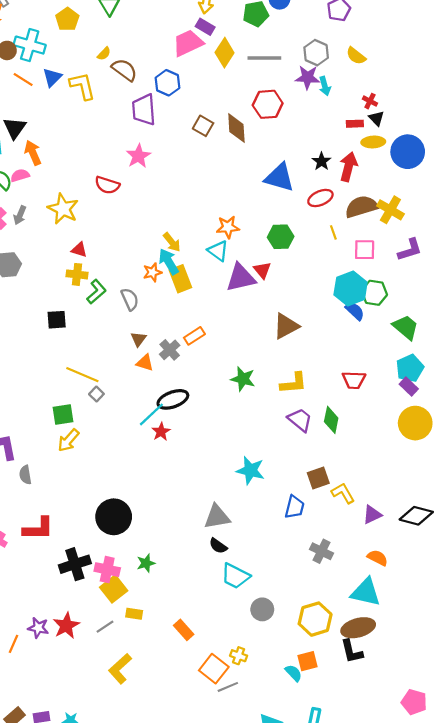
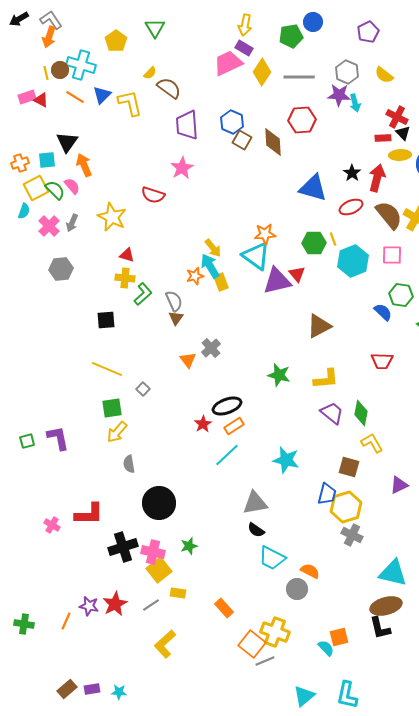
blue hexagon: (167, 83) -> (232, 122), moved
red cross: (370, 101) -> (397, 117), size x1.5
pink semicircle: (20, 175) -> (72, 186), turned 66
brown semicircle: (361, 207) -> (389, 215), turned 68
yellow line: (333, 232) -> (333, 239), moved
cyan triangle: (218, 251) -> (256, 256), size x1.4
yellow rectangle: (180, 279) -> (221, 282), size x0.7
cyan hexagon: (351, 288) -> (353, 261), moved
orange rectangle: (194, 336) -> (234, 426), moved
brown triangle: (138, 339) -> (176, 318), moved
orange triangle: (145, 363) -> (188, 360), turned 36
yellow line: (82, 375) -> (107, 369), moved
red trapezoid: (354, 380) -> (382, 361), moved
black ellipse: (173, 399) -> (227, 406), moved
cyan line: (151, 414) -> (227, 455), moved
gray semicircle: (25, 475) -> (129, 464), moved
brown square: (318, 478) -> (349, 467), turned 35
yellow L-shape: (343, 493) -> (372, 443), moved
purple triangle: (372, 515) -> (399, 485), moved
orange semicircle: (378, 558) -> (310, 571), moved
yellow hexagon: (315, 619) -> (346, 507), moved
yellow cross: (239, 656) -> (275, 632), size x1.8

